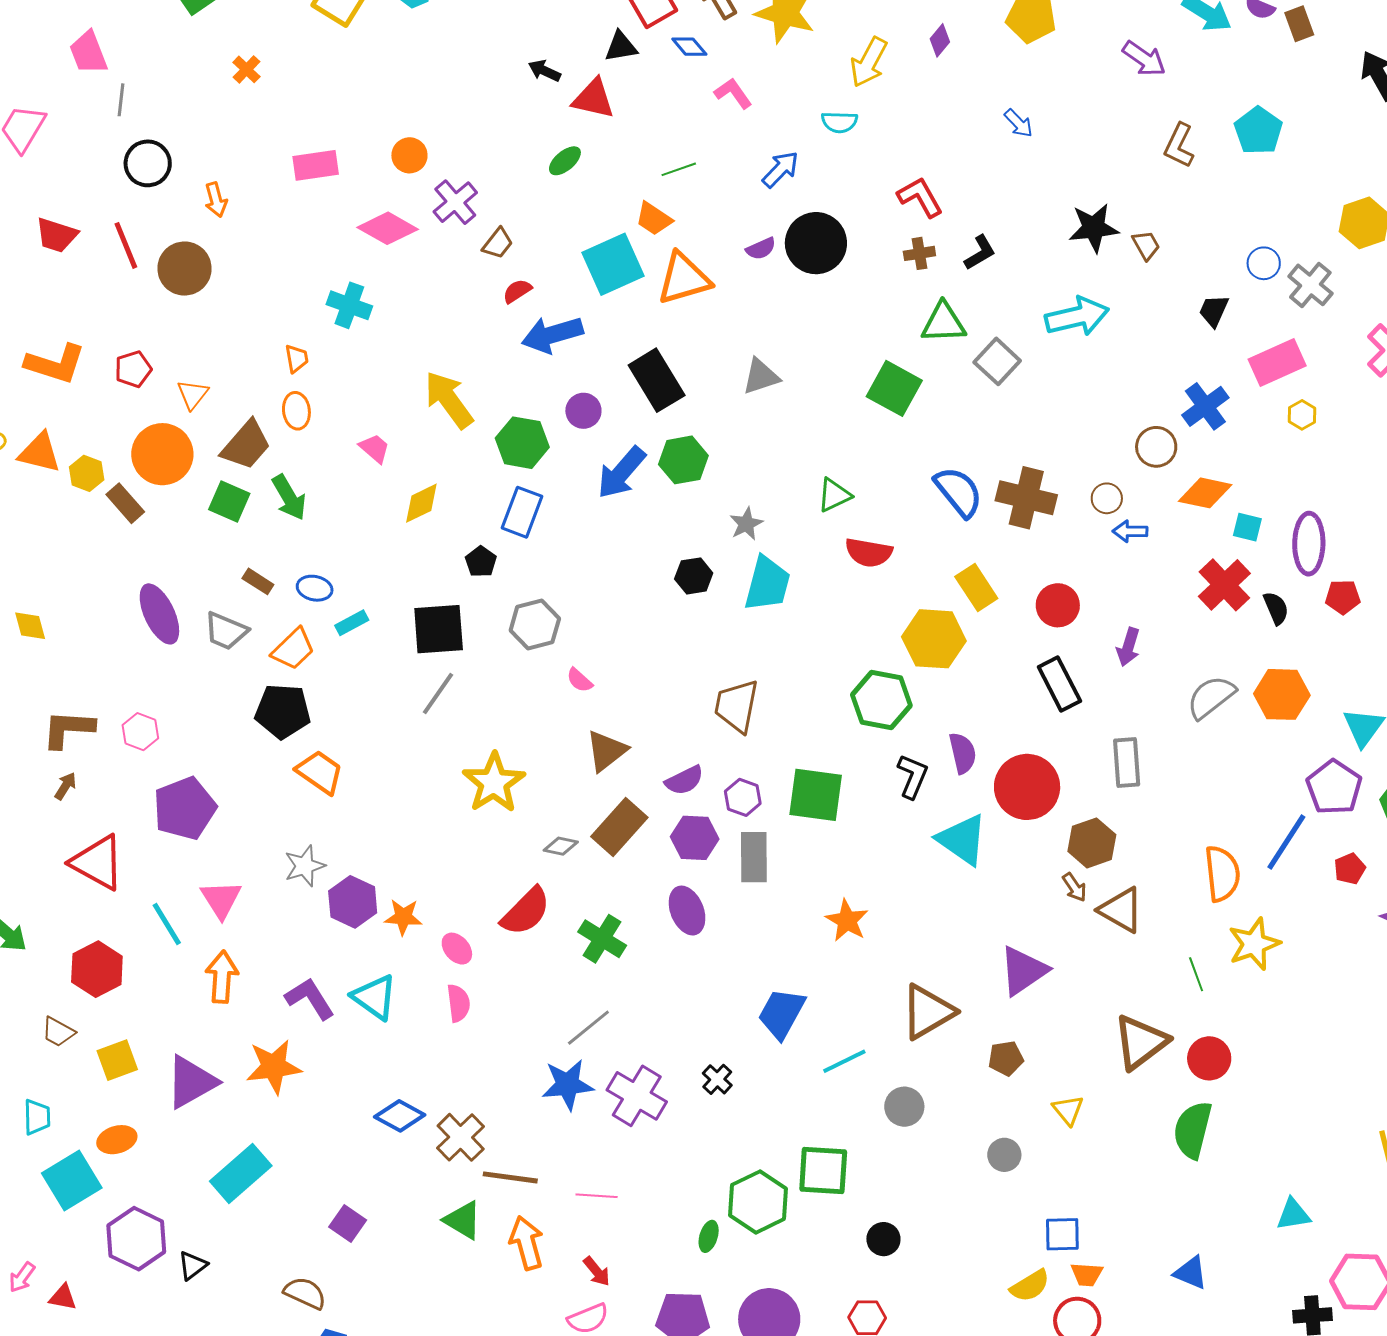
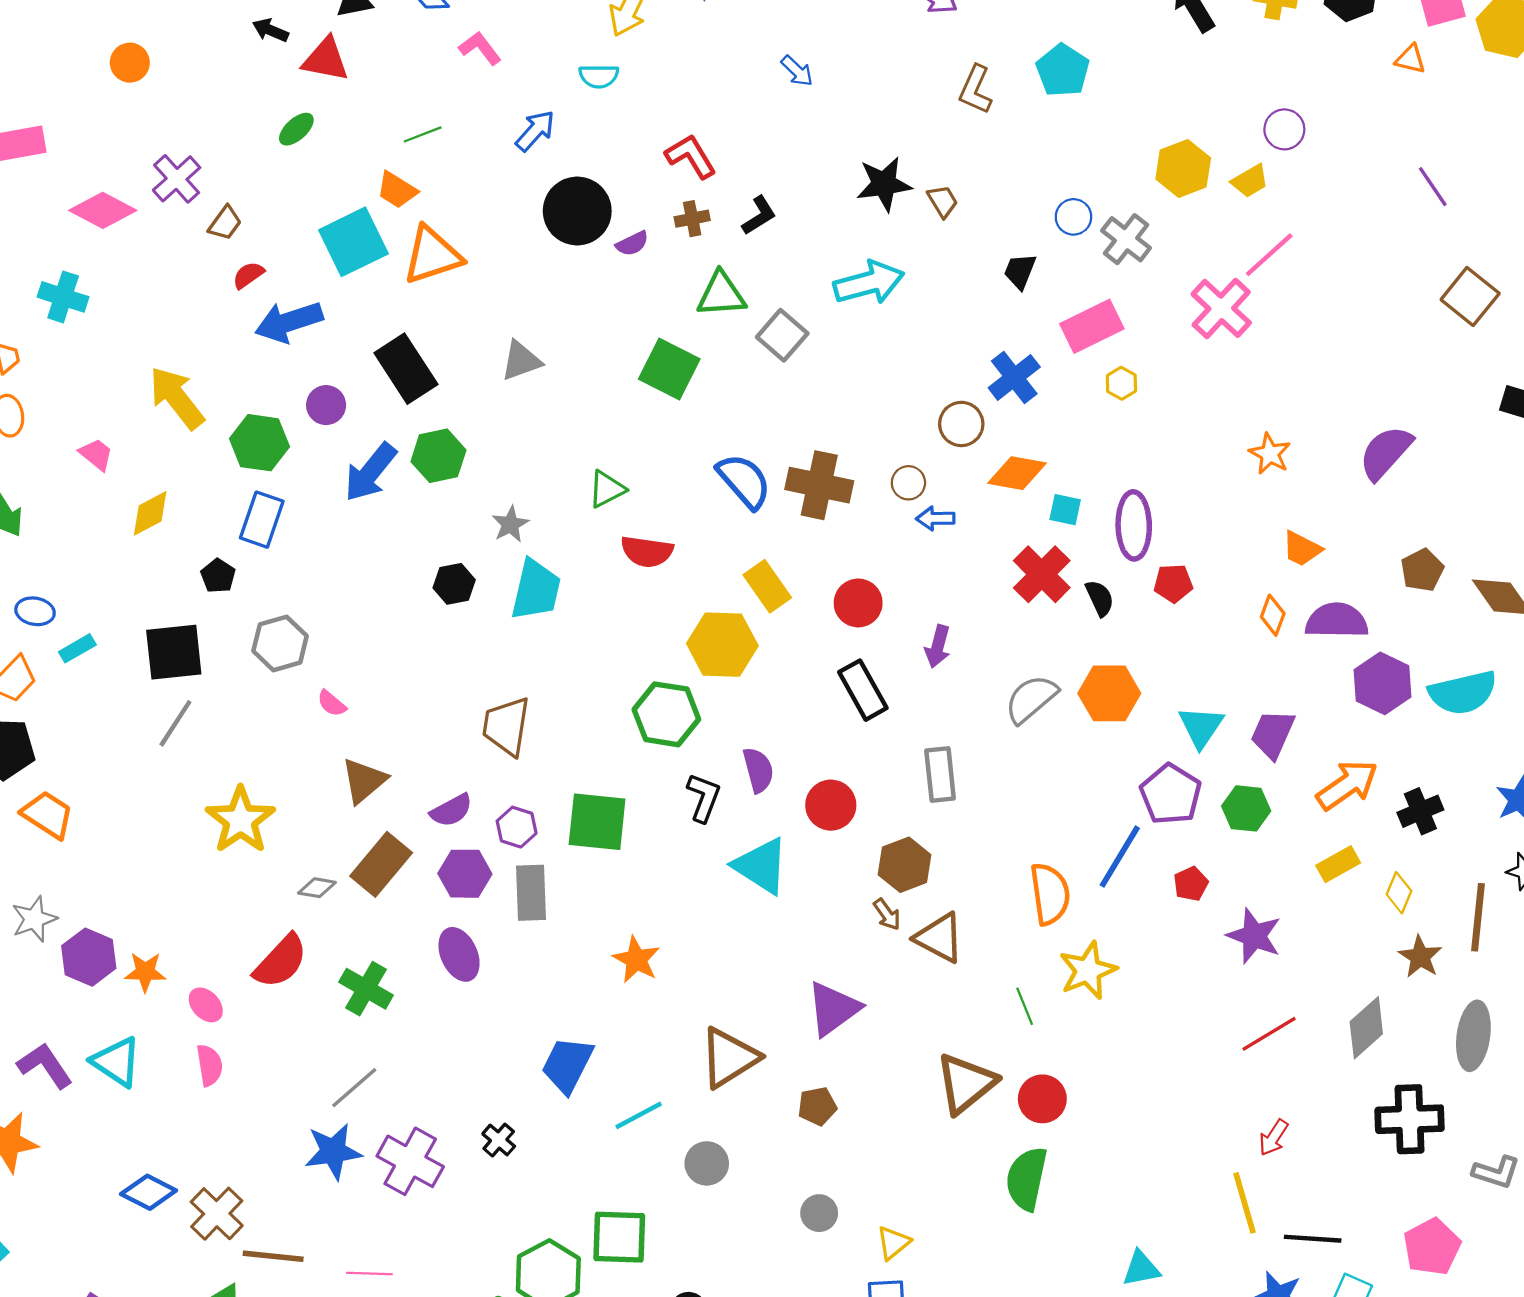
orange circle: (409, 155) -> (130, 63), moved
purple semicircle: (761, 249) -> (632, 244), moved
red circle: (1027, 787) -> (831, 805), size x0.7
yellow triangle: (1068, 1110) -> (893, 1243), moved, turned 32

